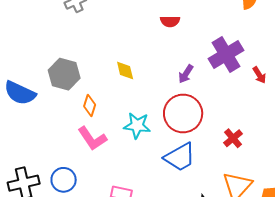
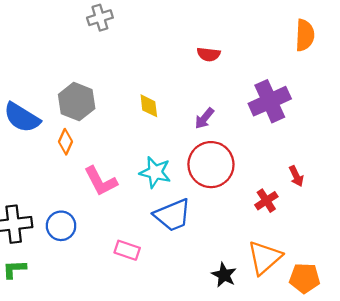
purple arrow: (186, 74) -> (204, 118), moved
red arrow: (259, 75) -> (296, 176), moved
orange diamond: (90, 106) -> (65, 142), moved
blue trapezoid: (180, 157) -> (173, 215), moved

